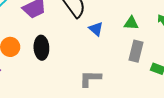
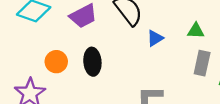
blue triangle: (96, 29) -> (155, 38), turned 49

